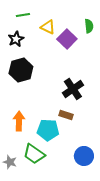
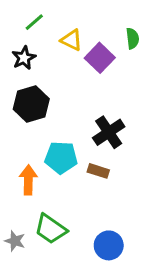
green line: (23, 15) -> (34, 22), turned -32
cyan pentagon: (48, 130) -> (61, 158), moved
blue circle: (84, 156) -> (109, 245), moved

